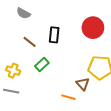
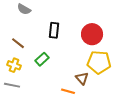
red circle: (93, 28) -> (92, 34), moved
brown line: (30, 42) -> (18, 43), moved

